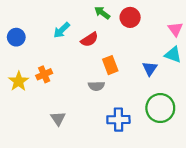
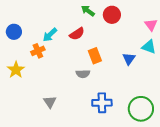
cyan arrow: (62, 30) -> (50, 35), moved
orange cross: (44, 74) -> (38, 51), moved
green circle: (160, 108) -> (141, 109), moved

